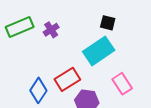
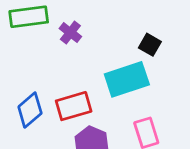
purple cross: (51, 30) -> (70, 33), turned -35

